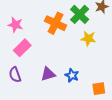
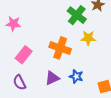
orange cross: (56, 23) -> (60, 48), moved
pink star: (15, 25) -> (13, 24), moved

